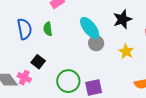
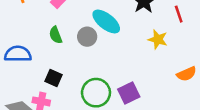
blue semicircle: (24, 29) -> (18, 54), moved, turned -65
gray circle: (96, 43) -> (87, 37), moved

